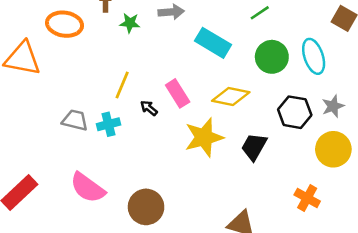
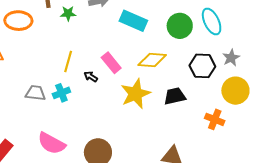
black trapezoid: (254, 147) -> (175, 96), turned 55
orange cross: (307, 198) -> (215, 119), moved

